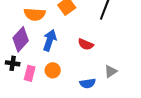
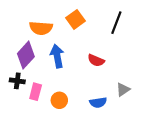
blue arrow: (50, 40) -> (57, 56), turned -30
orange circle: (53, 70) -> (59, 100), moved

